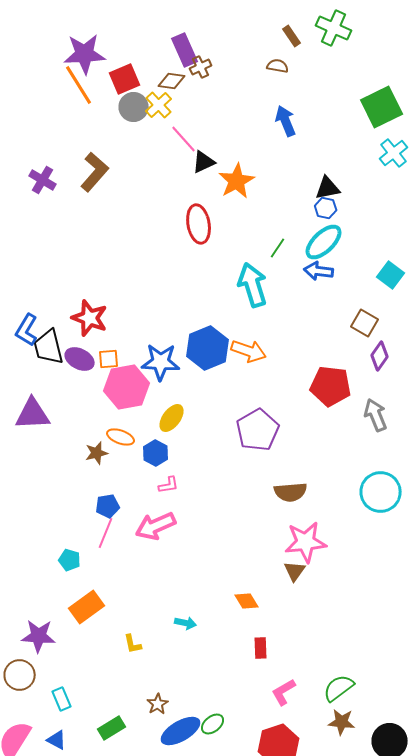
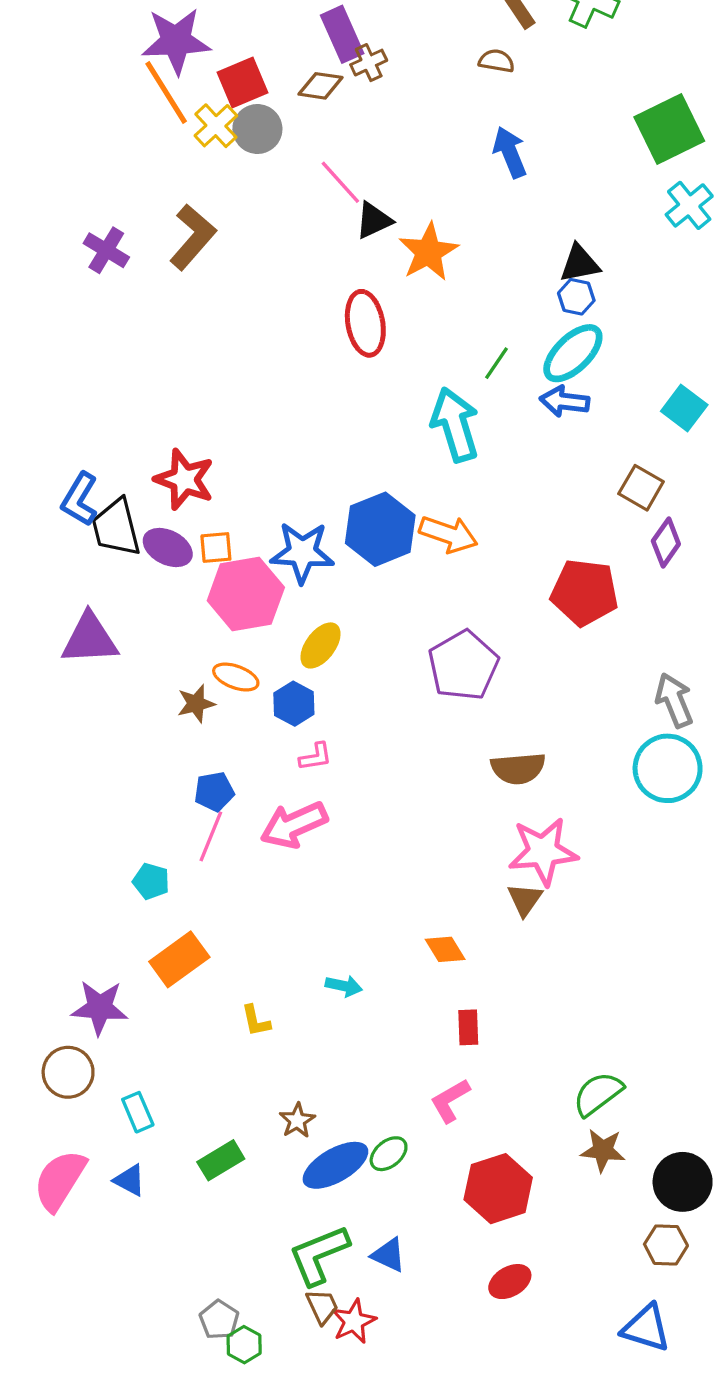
yellow cross: (159, 105) -> (216, 126), moved
gray arrow: (376, 415) -> (674, 700), moved
pink L-shape: (284, 692) -> (450, 1101), moved

